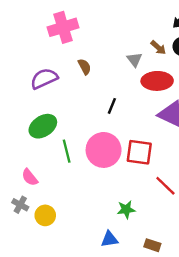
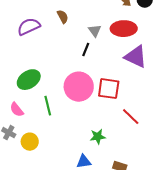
gray triangle: (134, 60) -> (95, 31), moved
green ellipse: (43, 126) -> (29, 80), moved
green line: (67, 151) -> (48, 106), moved

